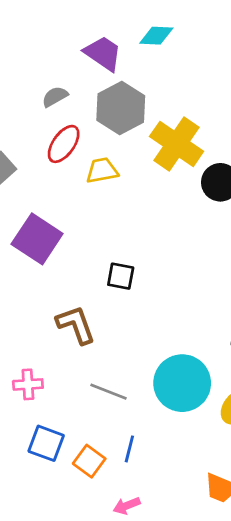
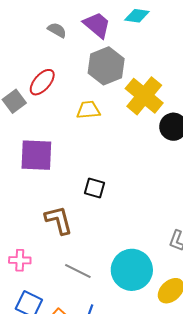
gray semicircle: (55, 97) -> (57, 30), moved, turned 54
red ellipse: (64, 144) -> (42, 82), moved
purple square: (37, 239) -> (36, 155), turned -36

